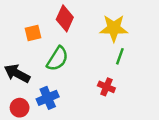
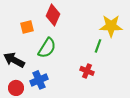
yellow star: (114, 28) -> (111, 26), moved

